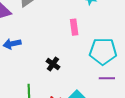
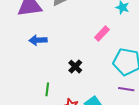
pink rectangle: (74, 27) -> (102, 33), turned 42

